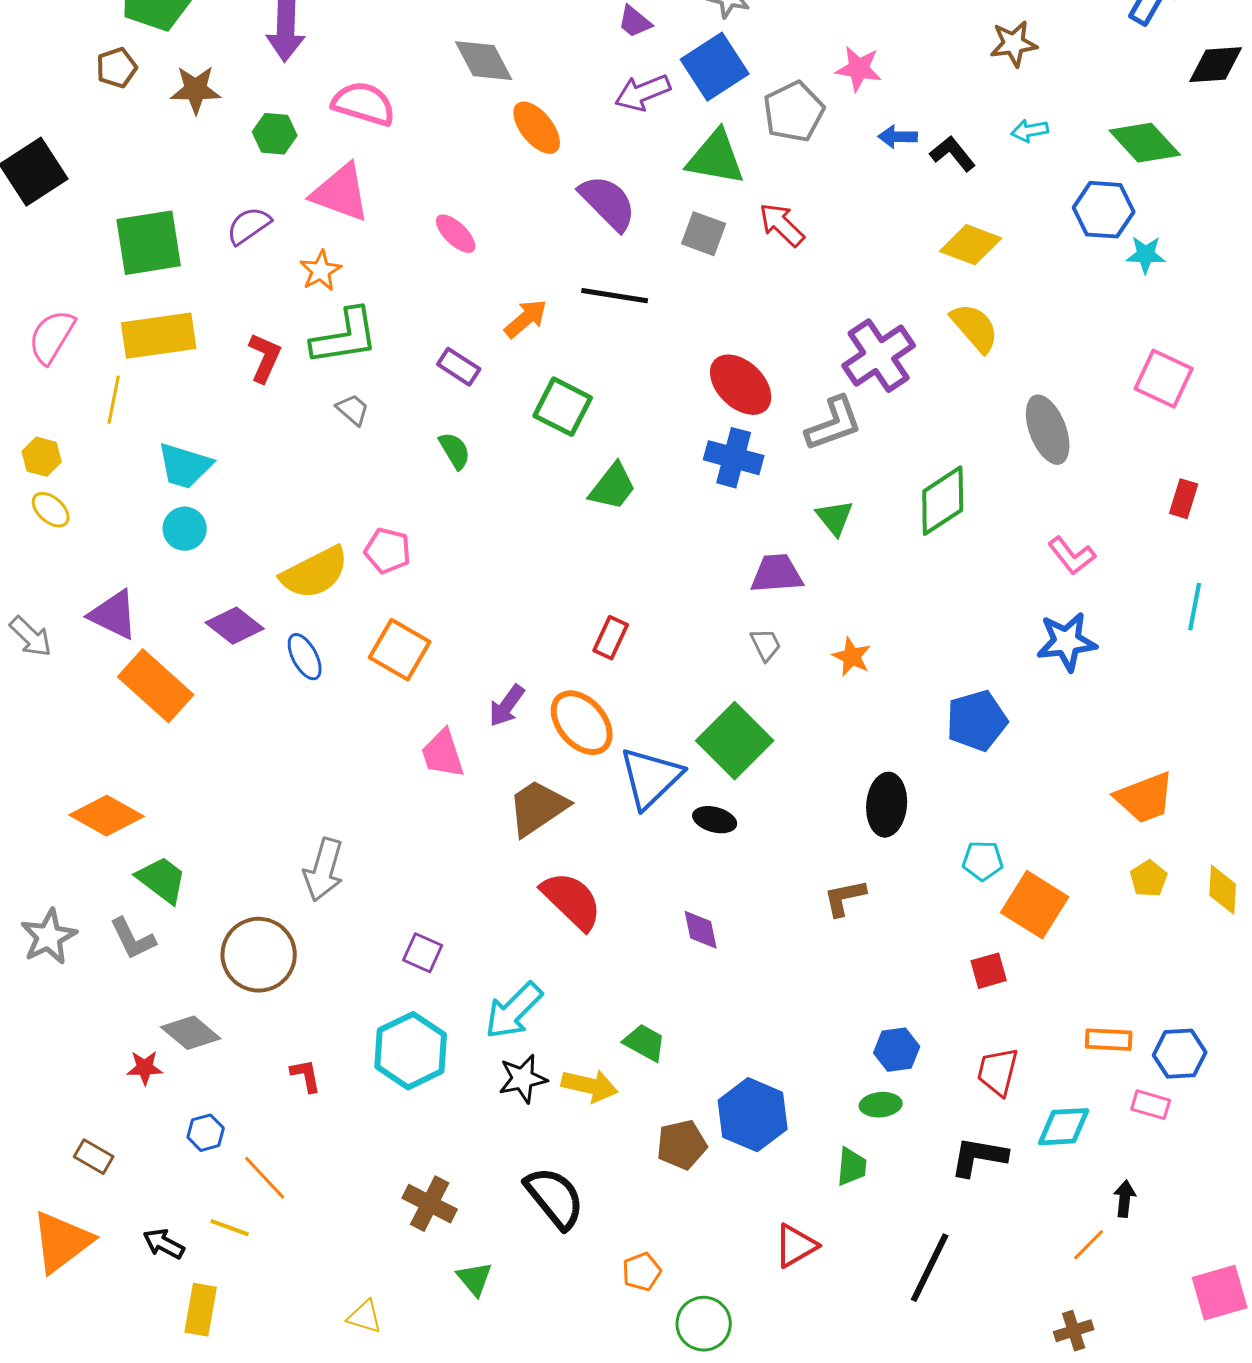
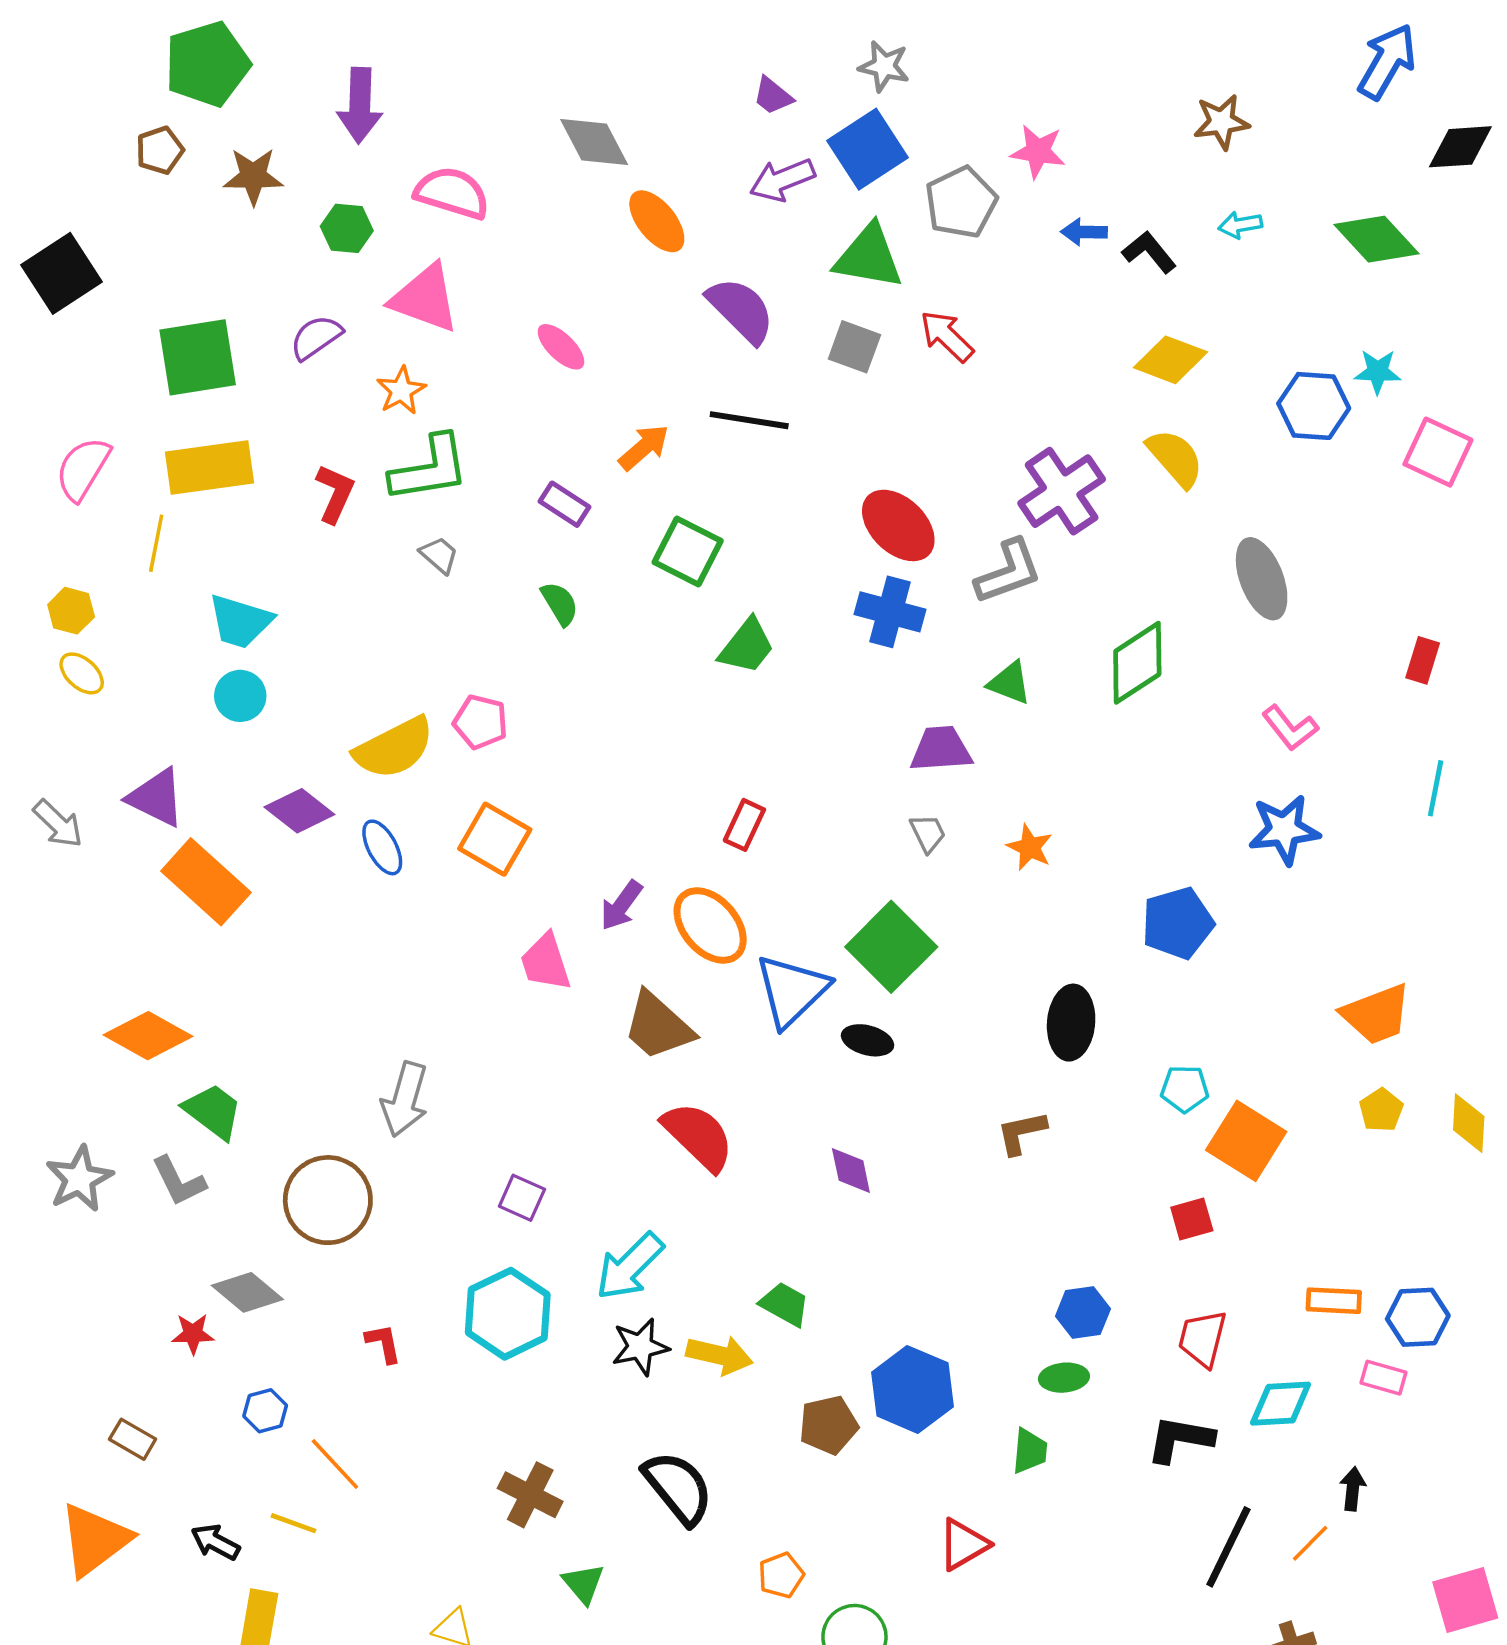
blue hexagon: (1104, 210) -> (1314, 406), moved
pink square: (1164, 379) -> (1438, 452), moved
green triangle: (835, 518) -> (1010, 683), turned -30
brown trapezoid: (538, 808) -> (658, 1026), turned -104
black line: (930, 1268) -> (1228, 1547), moved

